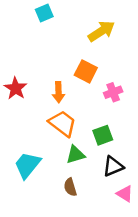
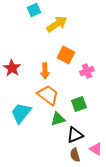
yellow arrow: (101, 31) -> (57, 24), moved
cyan trapezoid: (27, 165) -> (21, 113), moved
black triangle: (113, 166) -> (75, 135), moved
brown semicircle: (70, 187) -> (75, 155), moved

